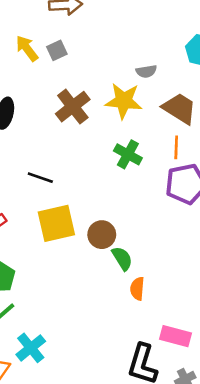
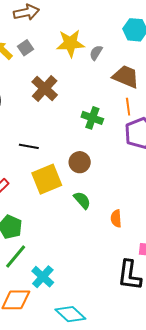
gray semicircle: (146, 71) -> (96, 53), turned 140
yellow star: (124, 101) -> (70, 43), moved
brown circle: (102, 235) -> (80, 162), moved
green semicircle: (122, 258) -> (82, 200), moved

